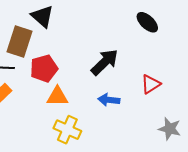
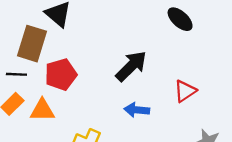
orange triangle: (57, 96) -> (42, 110), moved

